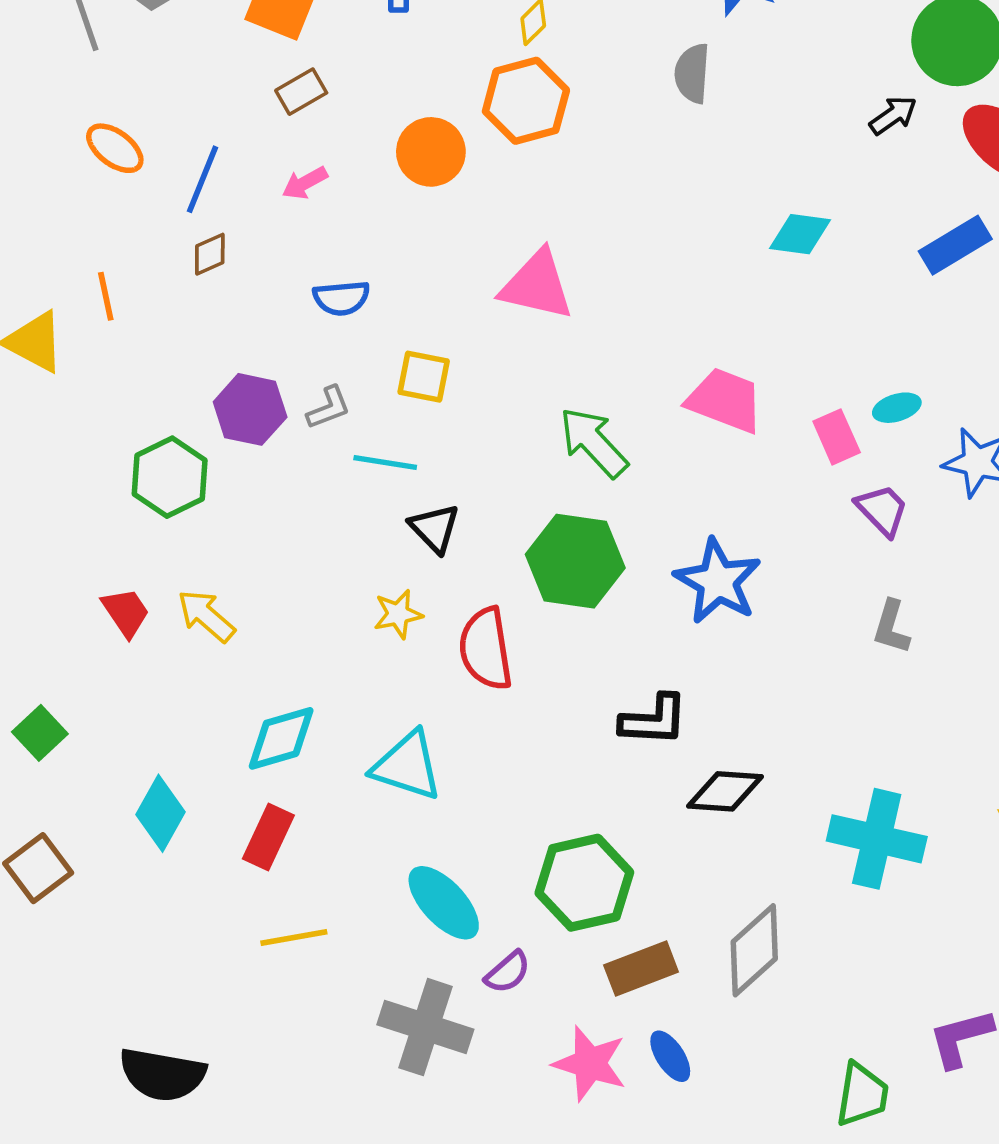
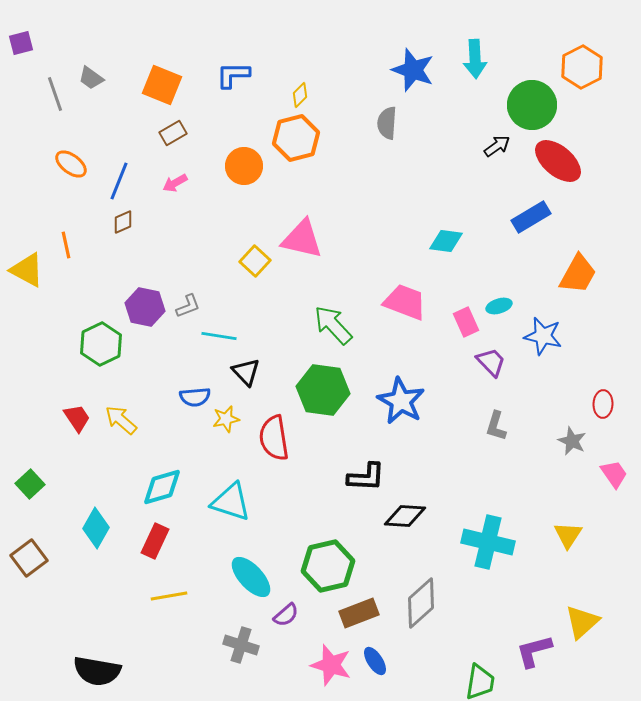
cyan diamond: (800, 234) -> (446, 241), moved
blue semicircle: (341, 298) -> (195, 397), moved
yellow square: (424, 377) -> (255, 261), moved, turned 32
gray cross: (425, 1027) -> (241, 645), size x0.7

